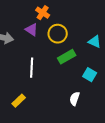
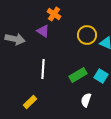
yellow circle: (58, 34) -> (87, 35), moved
green rectangle: (67, 57) -> (78, 75), moved

